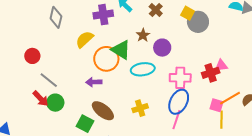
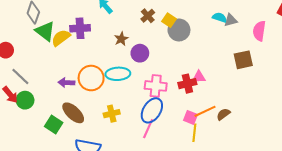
brown cross: (156, 10) -> (148, 16), moved
purple cross: (103, 15) -> (80, 28), moved
green triangle: (121, 50) -> (45, 31), moved
orange circle: (106, 59) -> (91, 78), moved

